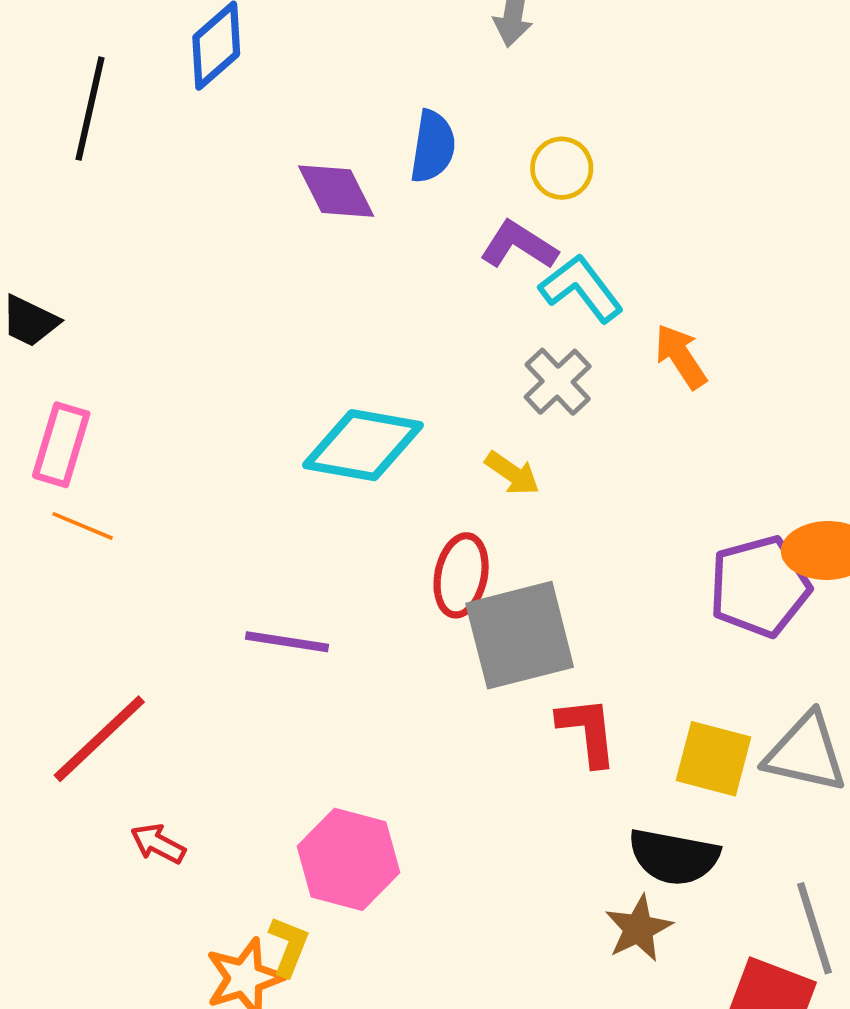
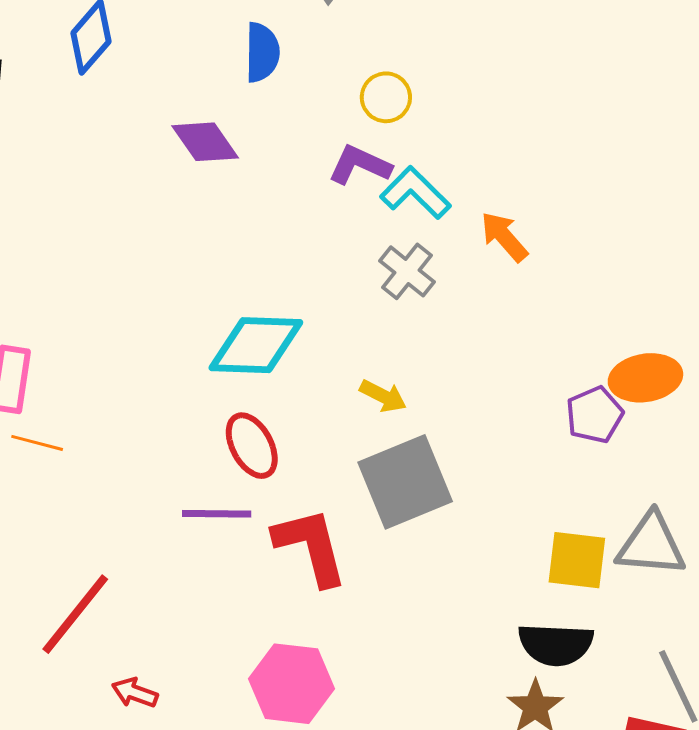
blue semicircle: (433, 147) -> (262, 52), moved
yellow arrow: (512, 473) -> (383, 396), moved
red ellipse: (461, 575) -> (252, 446), moved, turned -32
purple pentagon: (760, 586) -> (595, 415), size x0.7
red L-shape: (588, 731) -> (311, 546), moved, size x1.4

